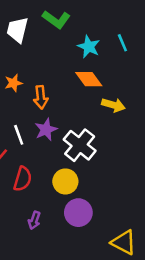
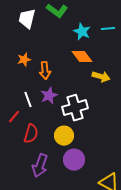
cyan line: (122, 43) -> (108, 29), turned -72
white cross: (80, 145) -> (75, 108), turned 35
purple arrow: (34, 220) -> (40, 166), size x1.6

